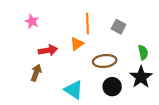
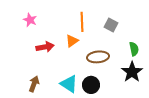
brown arrow: (36, 73) -> (34, 84), moved
black circle: (112, 87) -> (91, 85), moved

